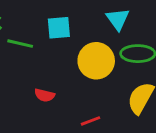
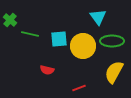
cyan square: (59, 28) -> (59, 39), moved

